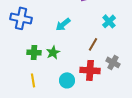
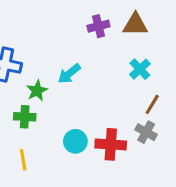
brown line: (93, 44) -> (152, 104), moved
green star: (53, 52) -> (37, 91), moved
cyan circle: (67, 80) -> (75, 141), moved

